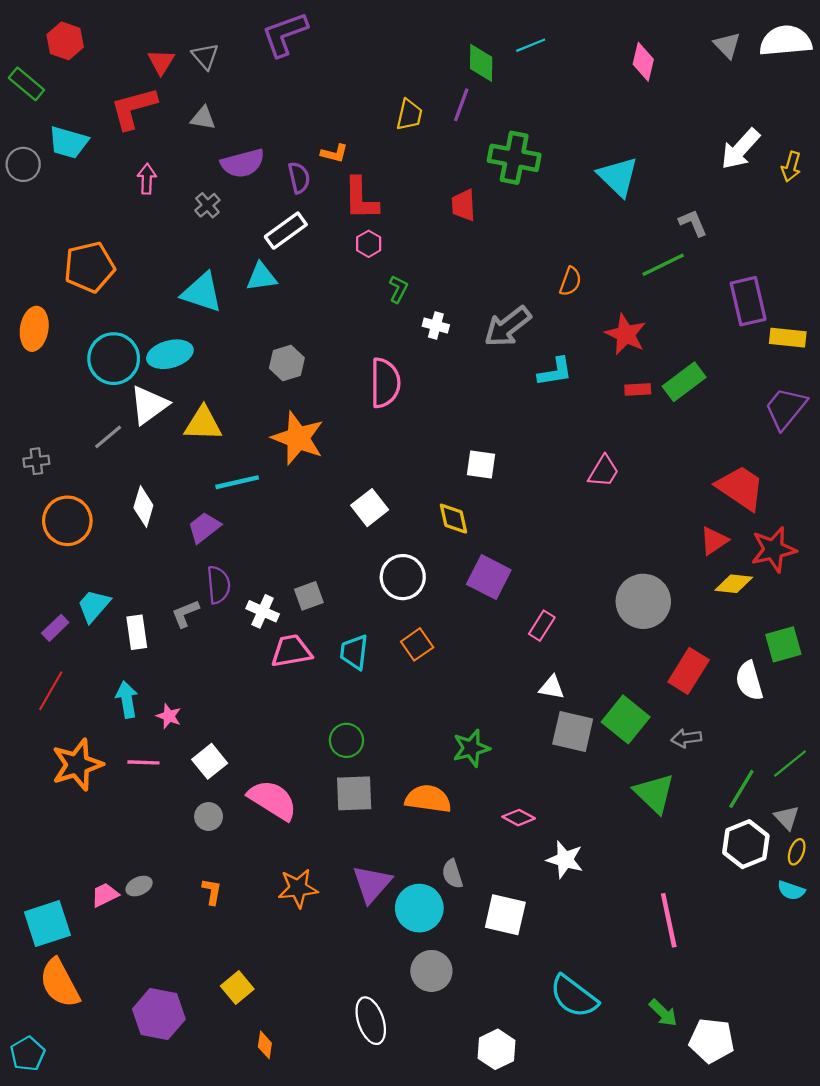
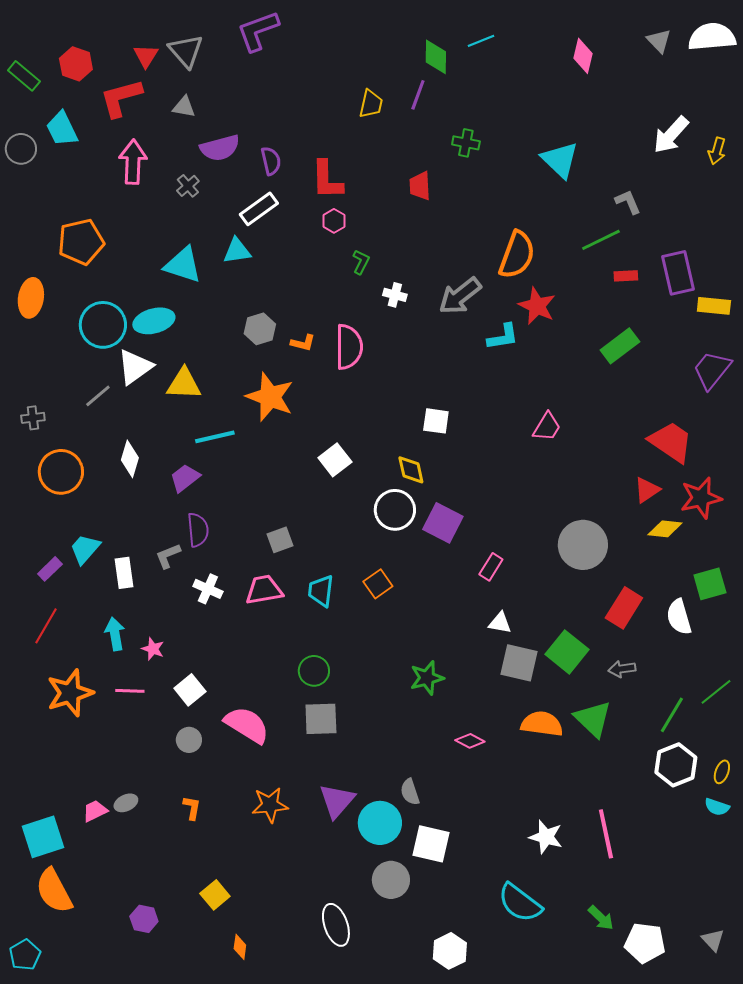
red hexagon: (65, 41) -> (76, 64), moved
gray triangle: (205, 56) -> (186, 51), size x1.4
cyan trapezoid: (68, 142) -> (62, 129), turned 48
orange L-shape: (334, 153) -> (303, 343), moved
green cross: (514, 158) -> (466, 143), size x0.6
pink arrow: (147, 179) -> (133, 162), size x1.6
orange semicircle: (570, 281) -> (517, 255), size x1.8
red star: (626, 334) -> (537, 306), moved
red rectangle: (638, 389) -> (626, 276), moved
white circle: (403, 577) -> (395, 510), moved
white cross: (263, 611) -> (208, 589), moved
orange semicircle: (428, 799) -> (542, 724), moved
gray triangle: (787, 818) -> (713, 940), moved
white star: (565, 860) -> (546, 837), moved
white square: (505, 915) -> (431, 844), moved
purple hexagon: (159, 1014) -> (144, 919), size x0.6

